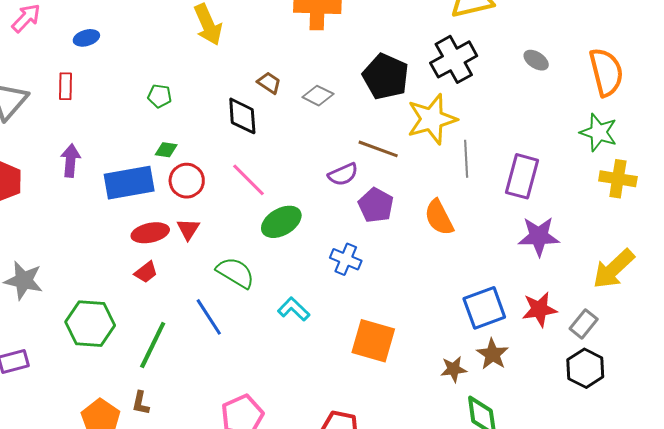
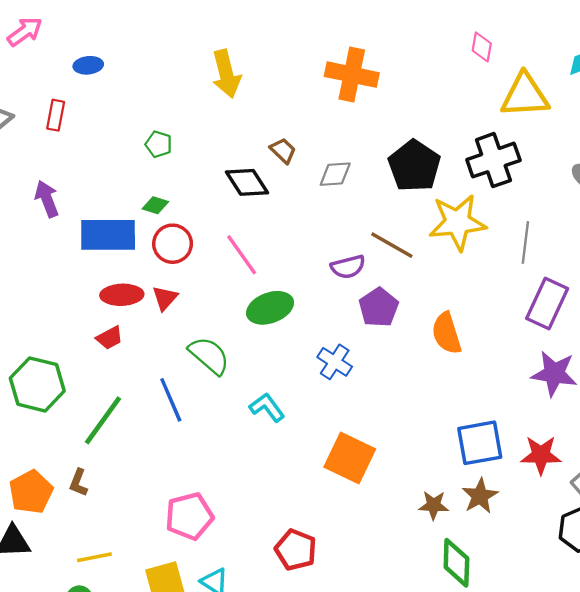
gray diamond: (318, 96) -> (335, 174), turned -40
black diamond: (242, 116) -> (247, 182), turned -39
gray line: (466, 159) -> (525, 242), moved
purple arrow: (70, 161) -> (47, 199), turned -36

